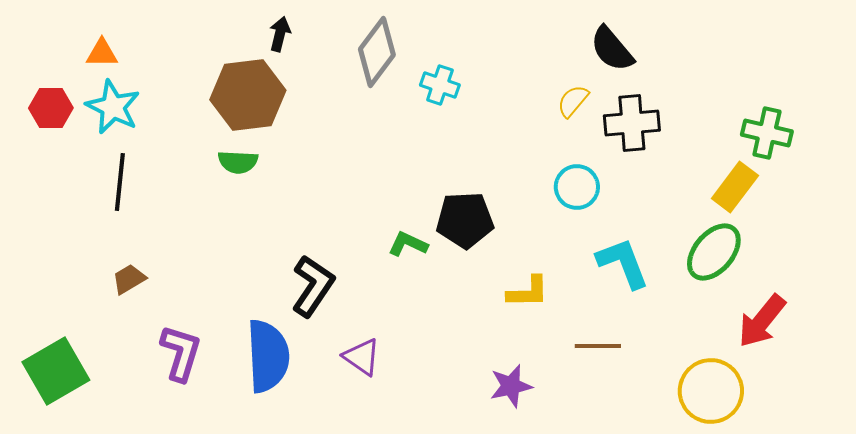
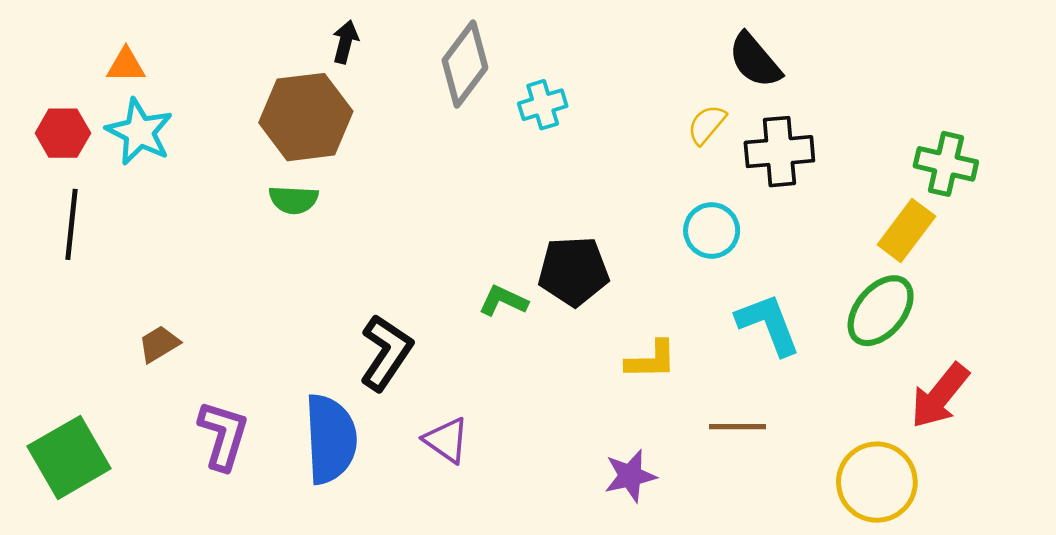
cyan cross: (440, 85) -> (543, 105), turned -36
black line: (120, 182) -> (72, 224), moved

